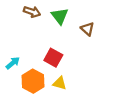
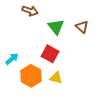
green triangle: (60, 16) -> (56, 27), moved

